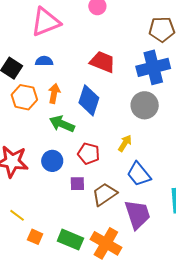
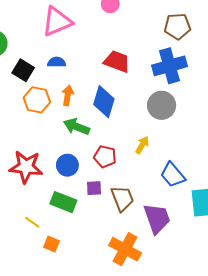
blue trapezoid: (139, 174) -> (173, 175), moved
brown trapezoid: (104, 194) -> (122, 198), turned 104
green rectangle: (70, 240) -> (63, 202), moved

